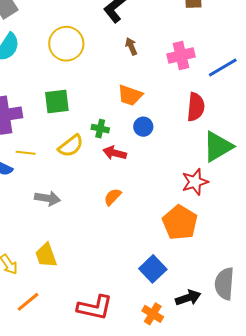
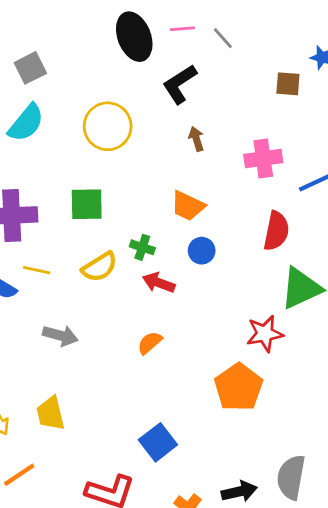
blue square: (153, 269) -> (158, 442), moved

